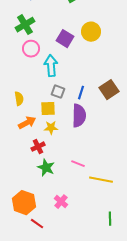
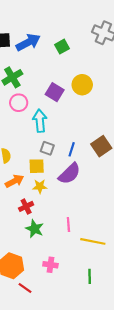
purple semicircle: (79, 116) -> (69, 174), turned 45
pink line: (78, 164) -> (68, 224), turned 64
pink cross: (61, 202) -> (50, 265), turned -32
green line: (110, 219) -> (90, 276), moved

